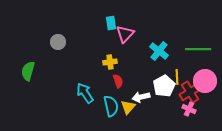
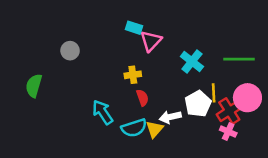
cyan rectangle: (111, 23) -> (134, 28), turned -64
cyan semicircle: (111, 106) -> (134, 128), turned 85

